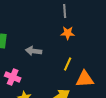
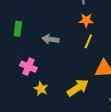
yellow line: (68, 64) -> (88, 41), moved

